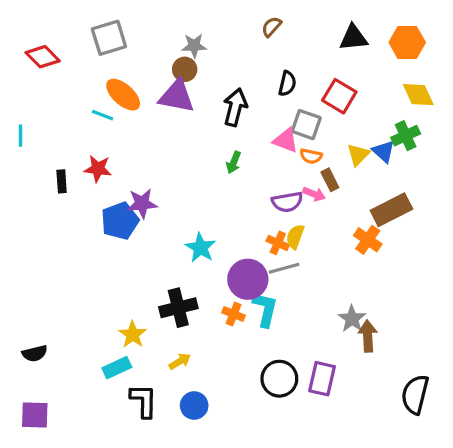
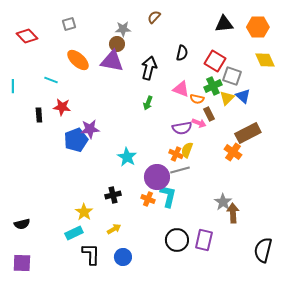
brown semicircle: (271, 27) -> (154, 17), moved
gray square: (109, 38) -> (69, 24), size x0.6
cyan line: (103, 115) -> (51, 80), moved
gray square: (306, 125) -> (232, 76), moved
green cross: (406, 136) -> (213, 86), moved
black cross: (178, 308) -> (113, 195), size x0.7

